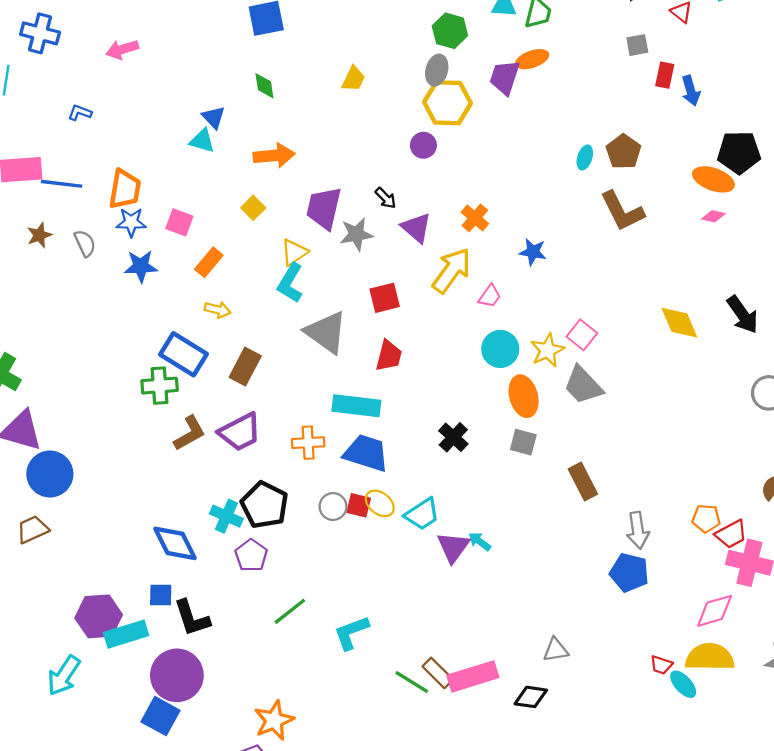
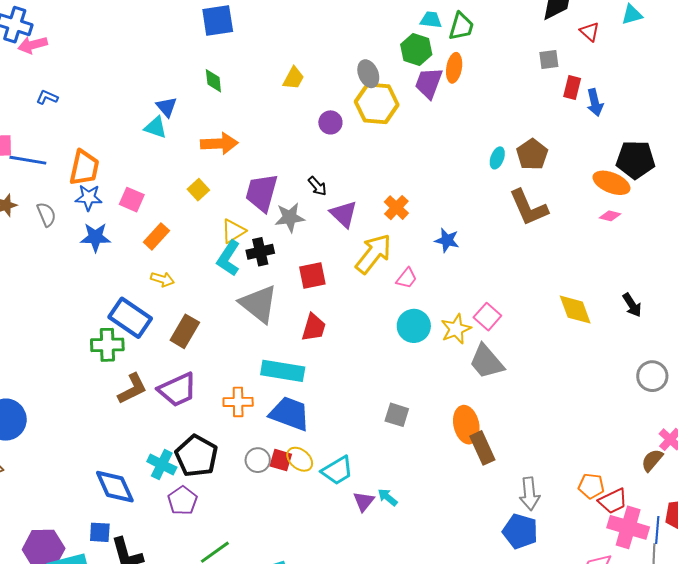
green hexagon: (450, 31) -> (416, 50), moved
pink arrow: (122, 49) -> (33, 45), moved
orange ellipse: (532, 59) -> (454, 68), turned -64
gray ellipse: (437, 70) -> (368, 74), turned -40
purple circle: (423, 145) -> (330, 122), moved
black arrow: (743, 315) -> (632, 305), size x0.7
orange ellipse: (524, 396) -> (466, 425), moved
black cross: (453, 437) -> (260, 252), moved, turned 32
gray square: (523, 442) -> (397, 415), moved
purple triangle: (453, 547) -> (364, 501), size x0.7

